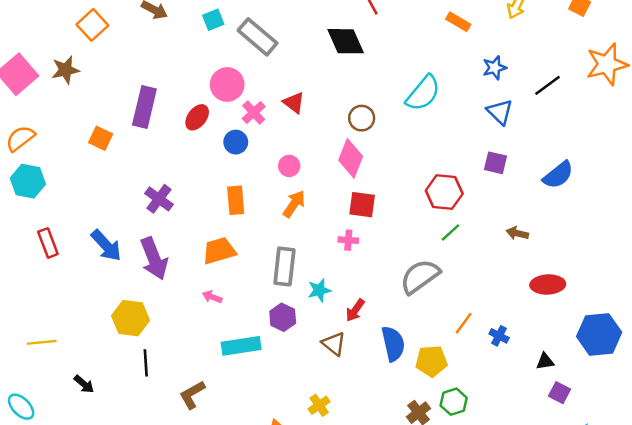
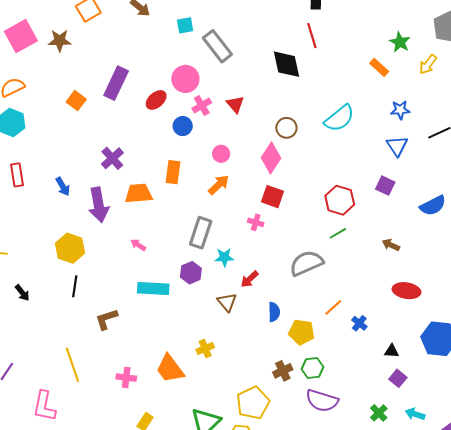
blue arrow: (106, 245) -> (63, 187), size x0.7
orange trapezoid: (219, 251) -> (139, 193), moved
blue semicircle: (393, 344) -> (274, 312), size x0.7

